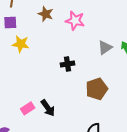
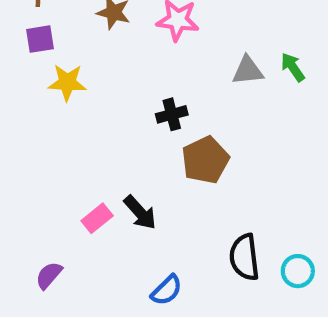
gray triangle: (105, 48) -> (248, 71), turned 35
brown pentagon: (97, 89) -> (205, 160), moved

